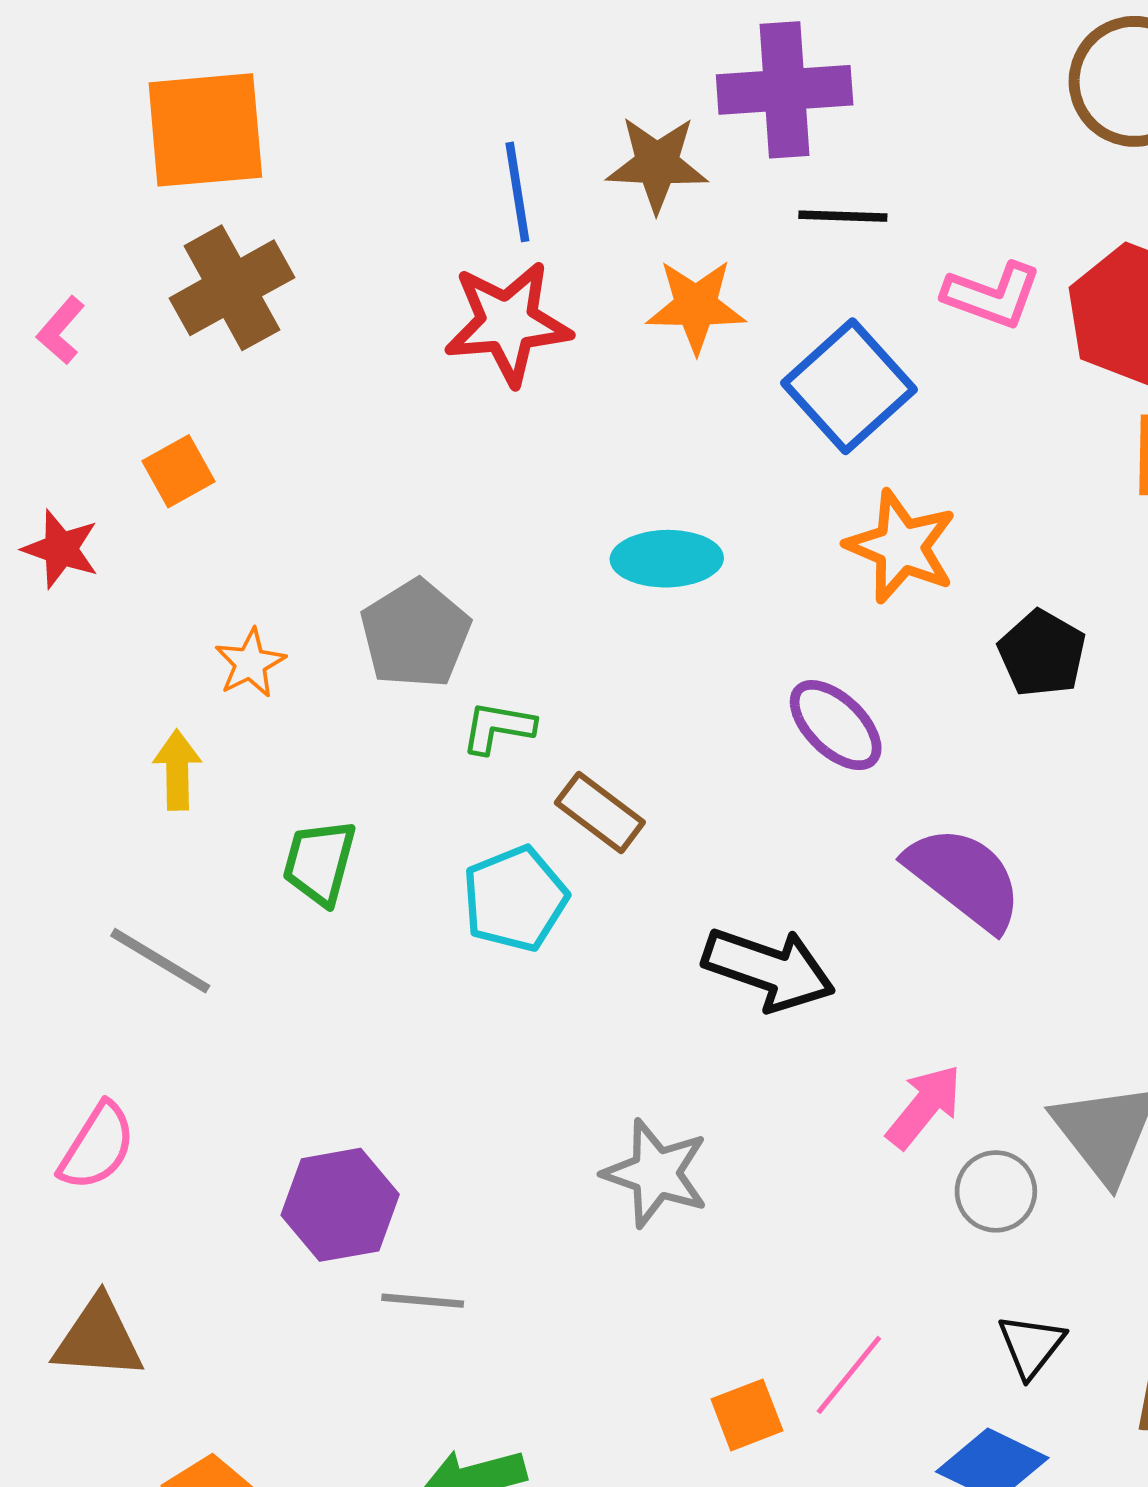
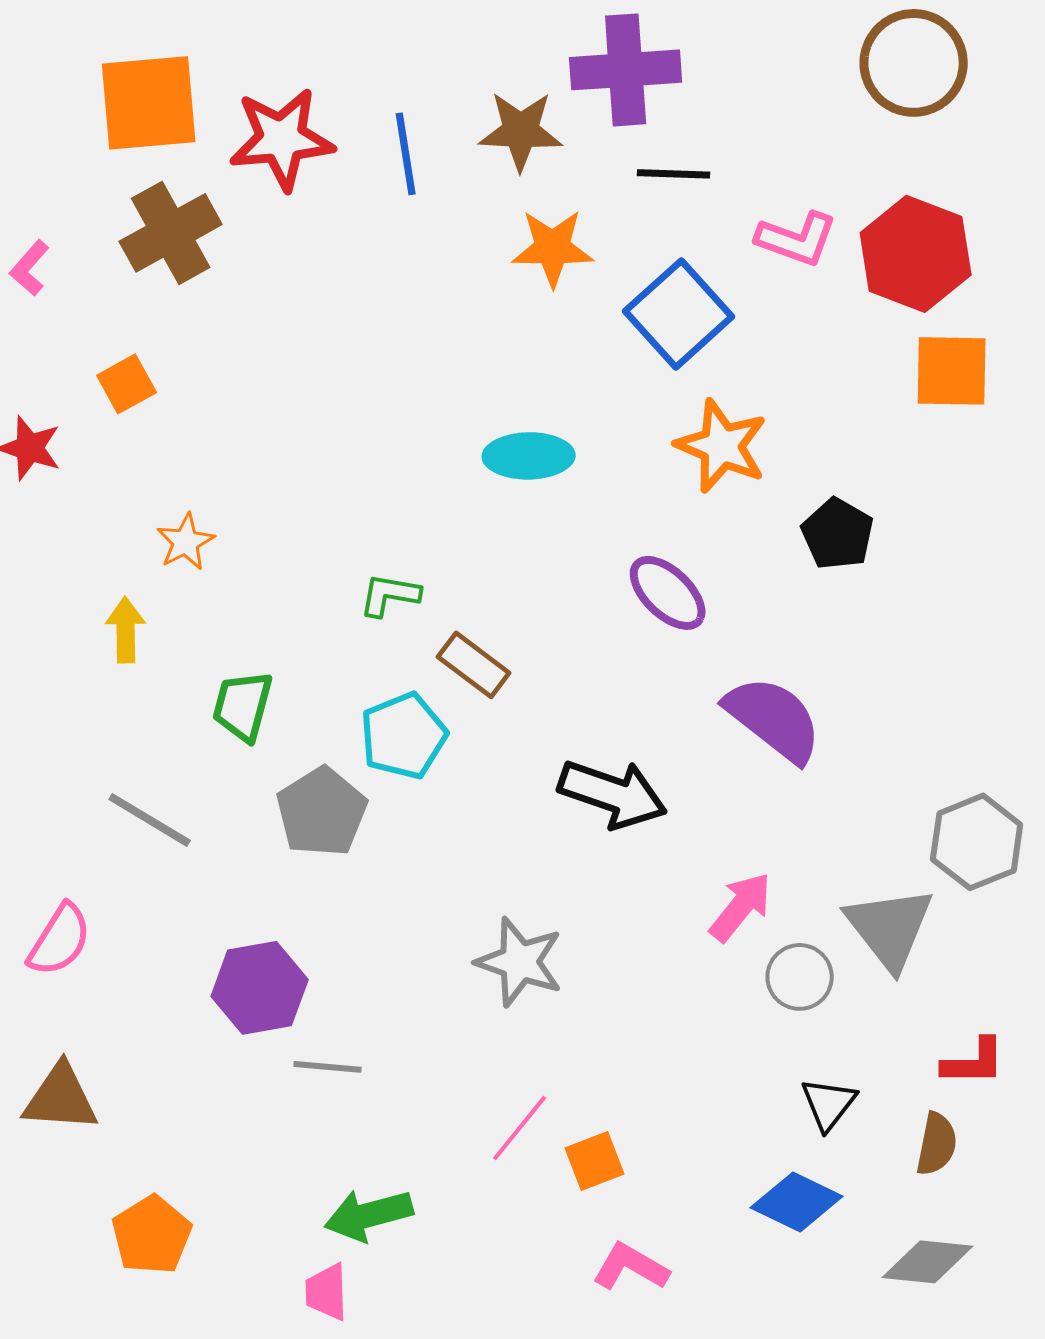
red star: (508, 323) -> (282, 139), moved
gray pentagon: (415, 634) -> (322, 812), moved
gray line: (160, 961) -> (150, 820), moved
pink line: (849, 1375) -> (520, 1128), moved

